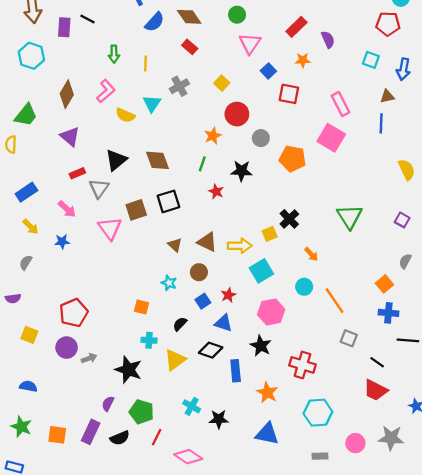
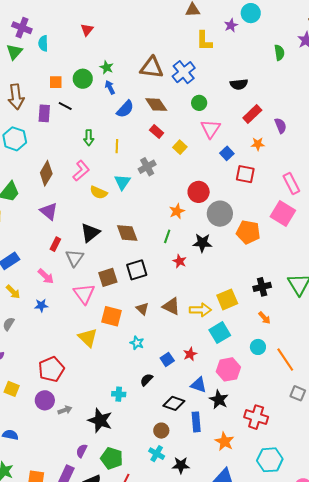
yellow square: (222, 83) -> (180, 147), moved
gray circle: (261, 138) -> (220, 214), size x1.6
red rectangle: (77, 173) -> (55, 244), turned -40
black cross: (289, 219) -> (262, 287), moved, turned 30
yellow square: (270, 234) -> (227, 299), size x1.5
brown circle: (199, 272) -> (161, 431), moved
orange square: (142, 307) -> (111, 316), moved, size x1.5
blue triangle: (223, 323) -> (199, 385), moved
yellow triangle: (175, 360) -> (88, 338), moved, turned -40

